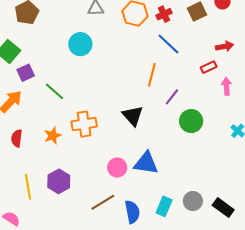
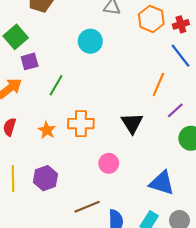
green line: (55, 91) -> (56, 85), turned 70
orange star: (53, 136) -> (47, 130), turned -30
blue triangle: (146, 163) -> (162, 183), moved
pink circle: (117, 168) -> (109, 163), moved

